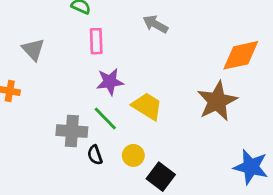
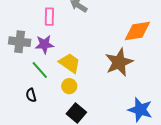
pink rectangle: (96, 41) -> (49, 17), moved
gray cross: (72, 131) -> (20, 42), moved
yellow circle: (133, 155) -> (69, 86), moved

